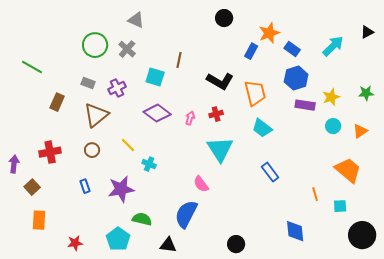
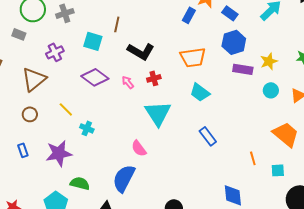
gray cross: (127, 49) -> (65, 13), turned 30
black L-shape: (220, 81) -> (141, 51), moved
gray rectangle: (88, 83) -> (19, 34), moved
orange trapezoid: (255, 93) -> (193, 57), turned 96
pink arrow: (190, 118) -> (128, 82), turned -56

